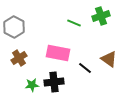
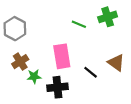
pink rectangle: (58, 53) -> (62, 56), turned 70
green star: (32, 85) -> (34, 77), moved

